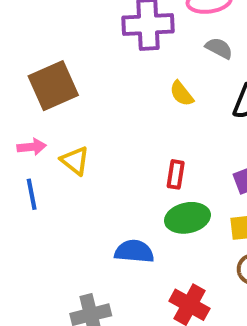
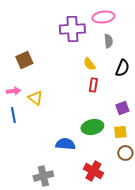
gray semicircle: (219, 48) -> (108, 41), turned 56
brown square: (53, 86) -> (24, 60), size x0.7
red rectangle: (176, 174) -> (93, 85), moved

